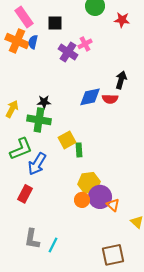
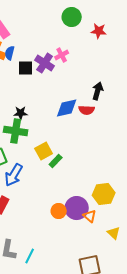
black square: (55, 23) -> (26, 68), moved
green rectangle: (79, 150) -> (56, 161), turned 48
yellow hexagon: (89, 183) -> (104, 194), moved

